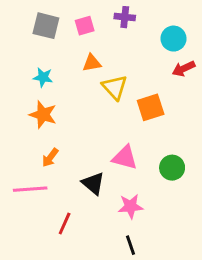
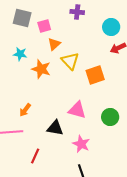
pink square: (85, 26) -> (44, 26), moved
orange triangle: (92, 63) -> (54, 44), turned -32
orange star: (43, 115) -> (41, 69), moved
black triangle: (93, 183) -> (55, 128), turned -30
pink star: (130, 206) -> (81, 144), turned 30

